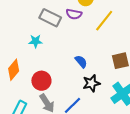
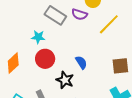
red circle: (41, 81) -> (45, 59), moved
black star: (91, 83) -> (65, 80), moved, turned 30

